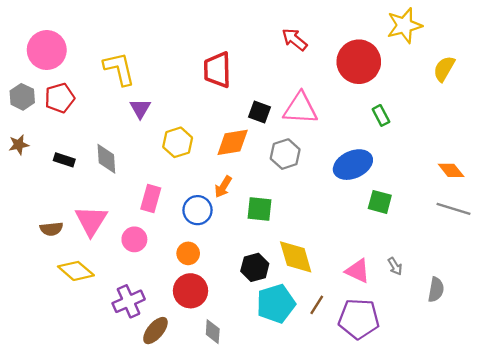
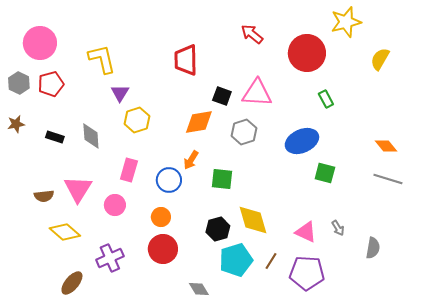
yellow hexagon: (178, 142) -> (137, 120), moved
brown ellipse: (155, 331) -> (72, 283), moved
gray diamond: (213, 332) -> (199, 289), moved, turned -35

